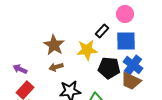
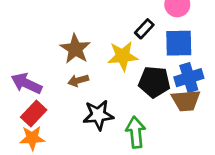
blue cross: (133, 65) -> (189, 78), turned 36
purple arrow: (20, 69) -> (26, 83), size x1.5
brown trapezoid: (131, 81) -> (186, 101), turned -30

